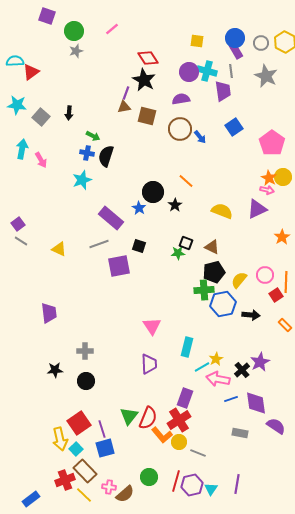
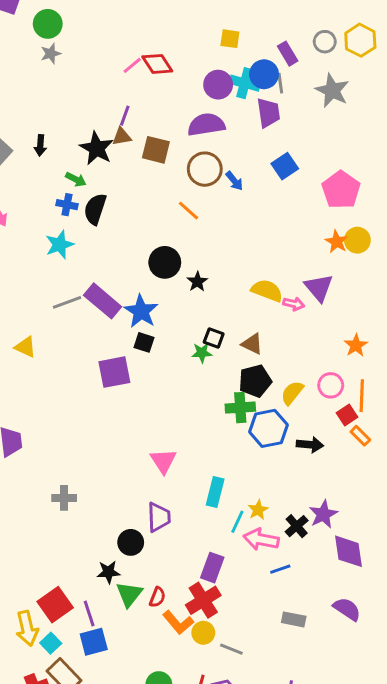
pink line: (112, 29) -> (132, 65), moved
blue circle: (235, 38) -> (264, 74), moved
black star: (144, 80) -> (97, 148), moved
purple semicircle: (181, 99) -> (206, 125), size x1.4
orange line: (186, 181) -> (188, 211), moved
pink arrow: (267, 190) -> (294, 304), moved
blue star: (139, 208) -> (141, 311), moved, size x1.6
purple triangle: (257, 209) -> (319, 288), turned -45
orange star: (282, 237) -> (356, 345), moved
gray line: (99, 244) -> (67, 302), moved
orange rectangle: (285, 325) -> (360, 436), moved
cyan line: (202, 367) -> (237, 522), turned -35
black star: (55, 370) -> (108, 572), moved
black circle: (86, 381) -> (131, 542), moved
purple diamond: (256, 403) -> (348, 551), moved
red semicircle: (148, 418) -> (157, 597), size x0.6

